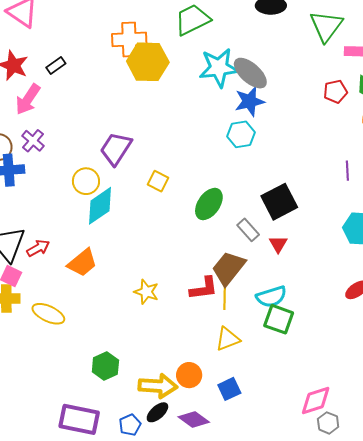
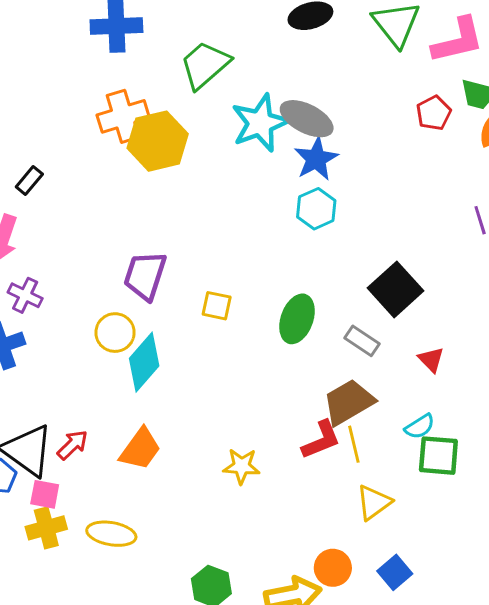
red triangle: (278, 244) -> (431, 359), moved
brown trapezoid: (228, 268) -> (349, 402), turned 36
cyan semicircle: (271, 297) -> (420, 426), size x0.7

